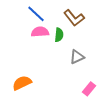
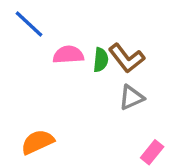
blue line: (36, 14) -> (29, 24), moved
brown L-shape: (74, 18) -> (126, 58), moved

